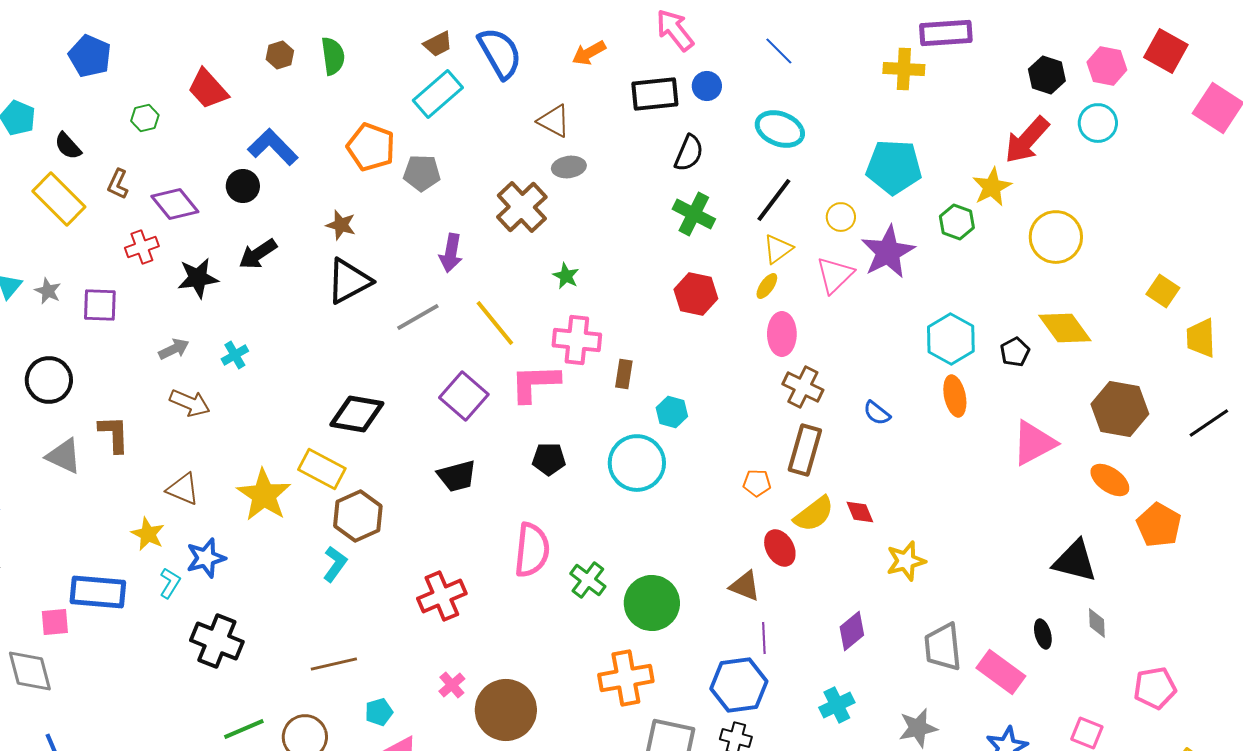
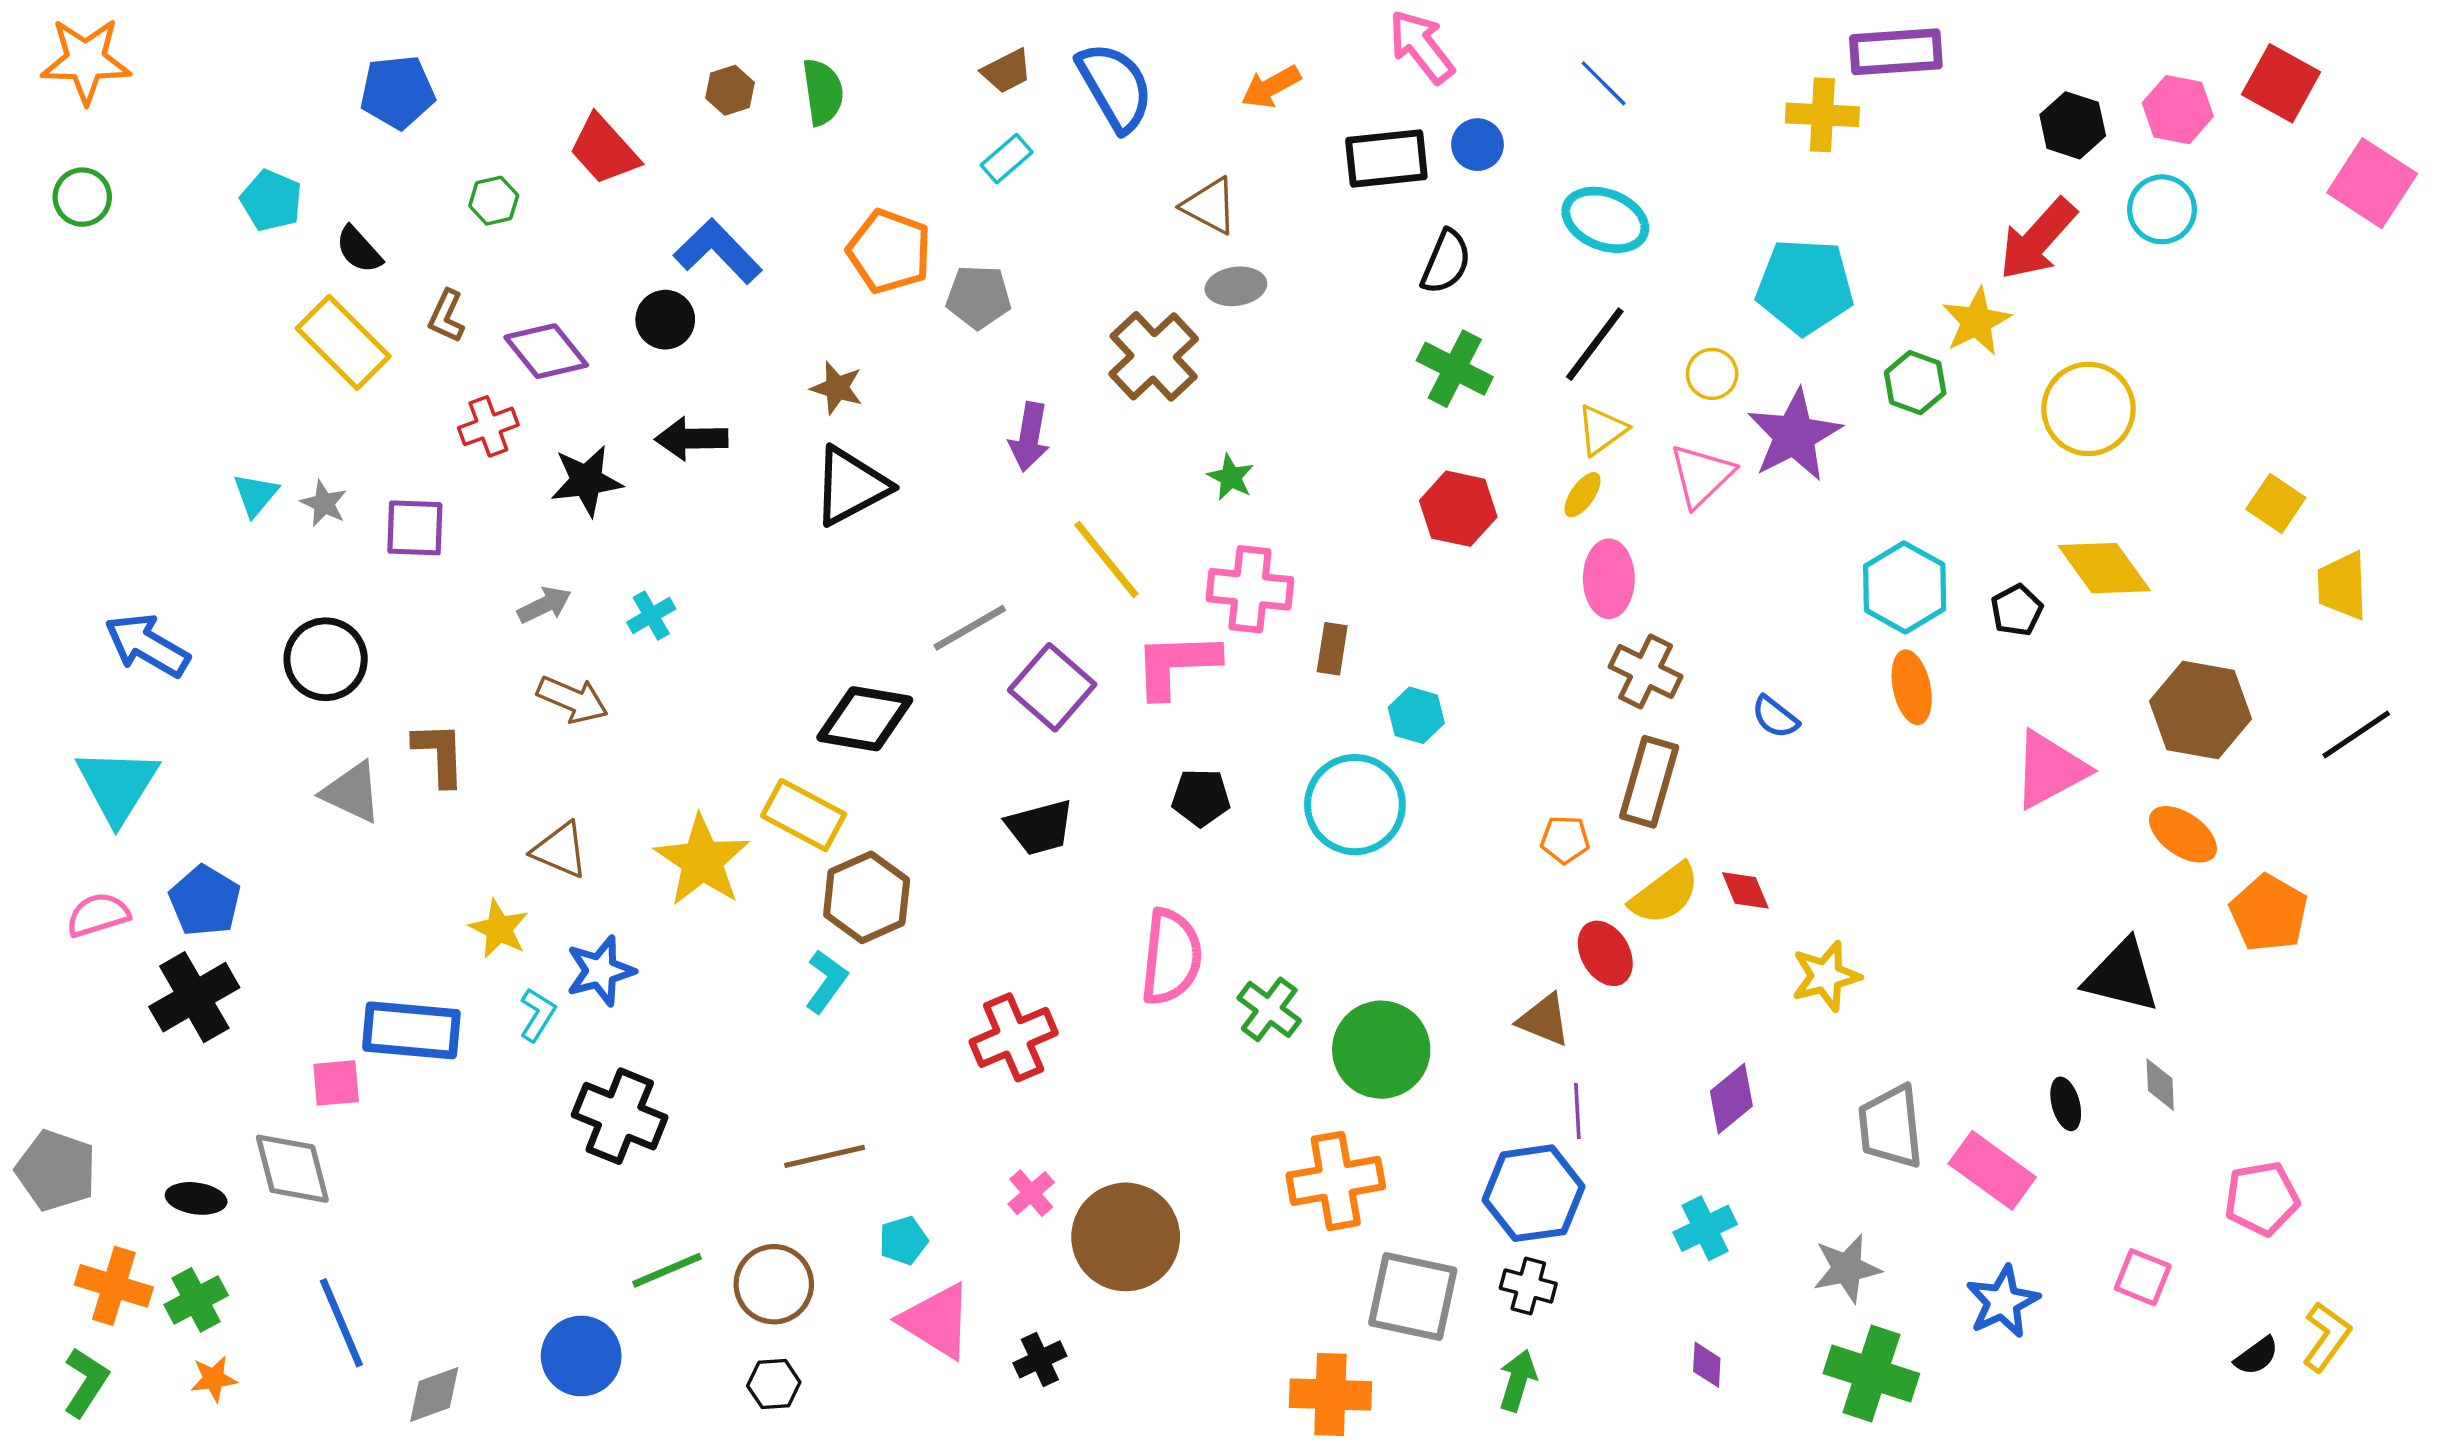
blue pentagon: (90, 56) -> (397, 92), turned -30
cyan rectangle: (438, 94) -> (1007, 159), size x0.6
black arrow: (258, 254) -> (691, 439), turned 33
gray line: (418, 317) -> (970, 628), moved

